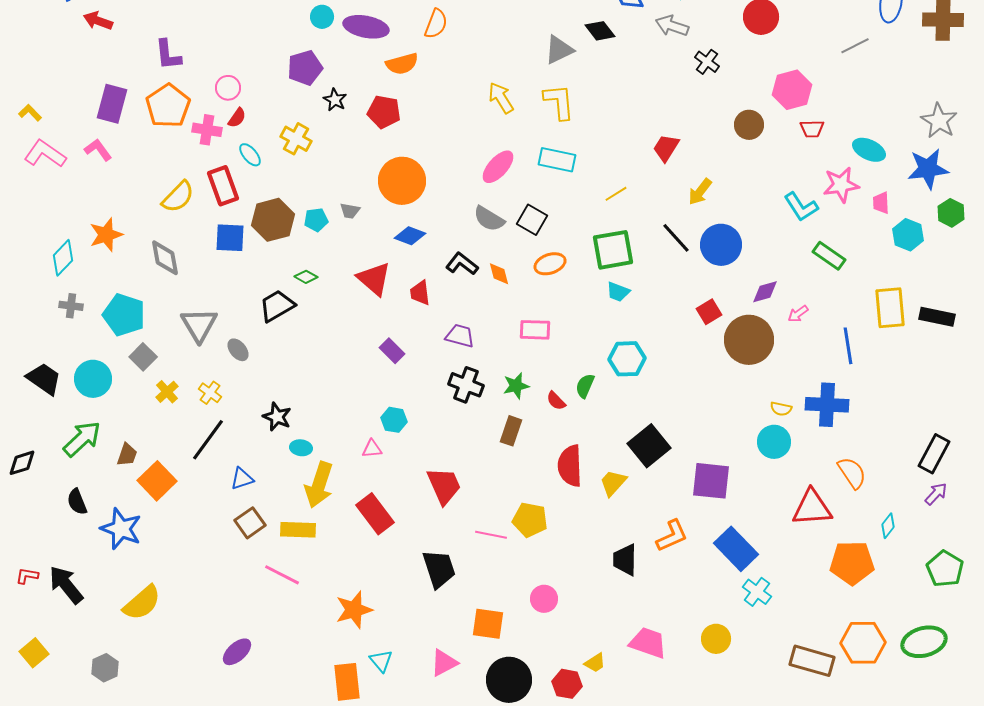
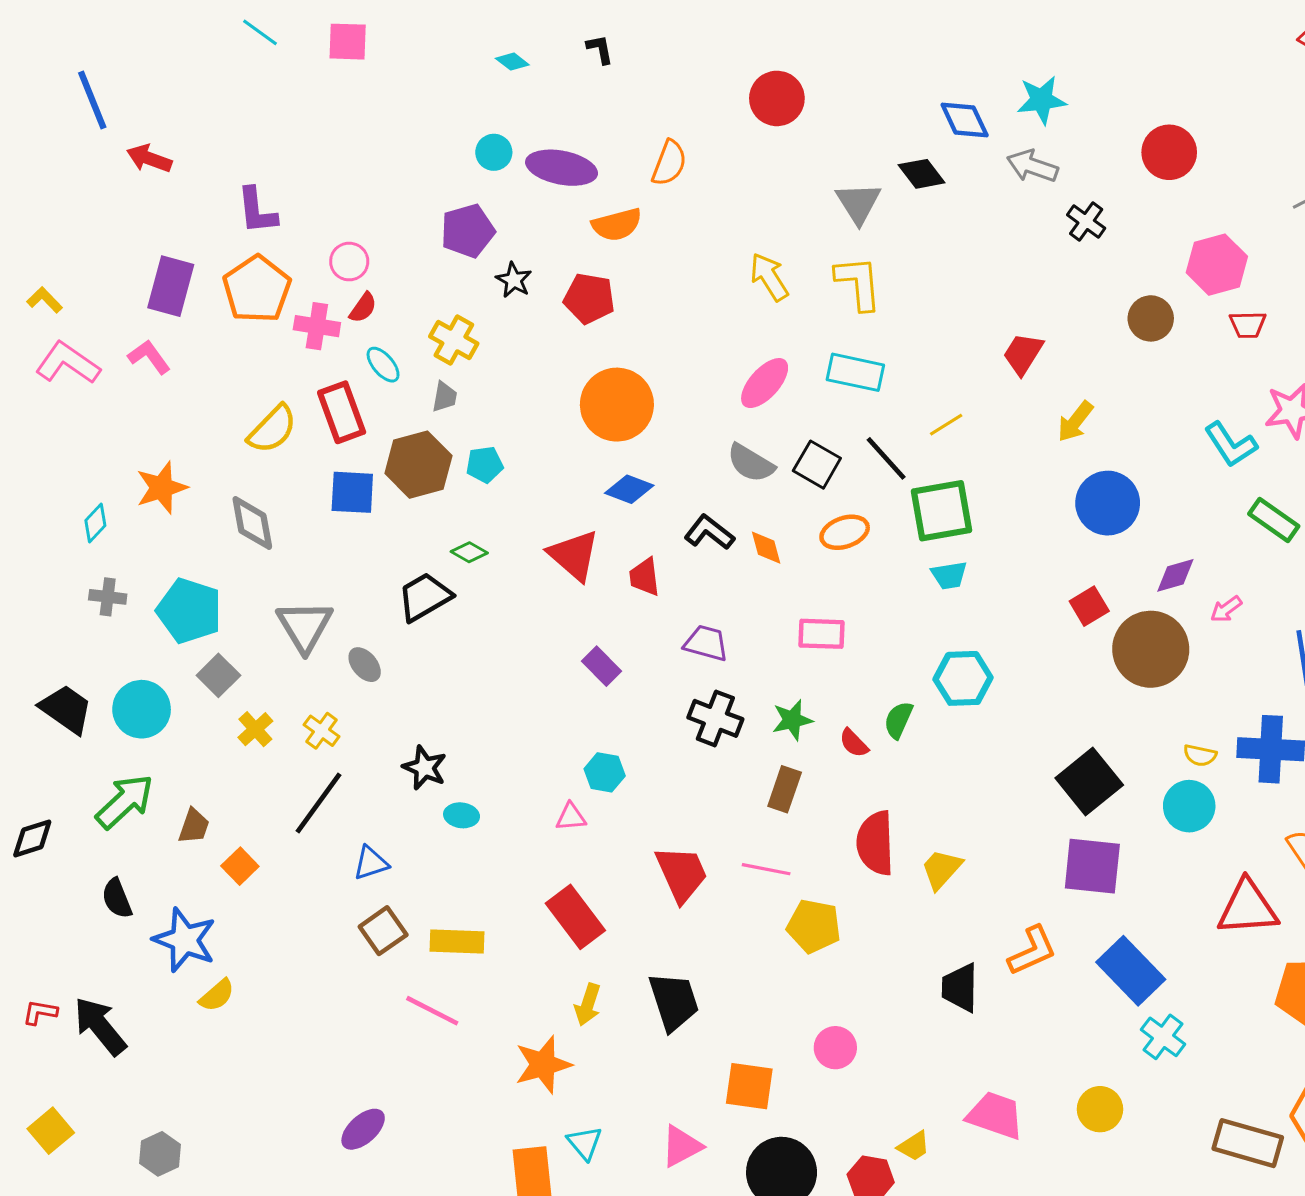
gray triangle: (559, 50) -> (858, 203), turned -36
gray trapezoid: (350, 211) -> (445, 397), moved, turned -90
black line: (676, 238) -> (886, 458), moved
cyan diamond: (63, 258) -> (95, 523), size x0.7
cyan trapezoid: (618, 292) -> (949, 575), turned -30
black square: (649, 446) -> (1089, 782), moved
orange square: (157, 481) -> (240, 866), size x0.6
yellow arrow: (319, 485) -> (588, 1005), moved, size x0.6
pink line: (491, 535) -> (766, 869), moved
yellow semicircle: (142, 603) -> (217, 995), moved, size x0.6

